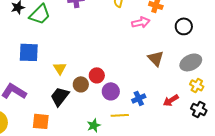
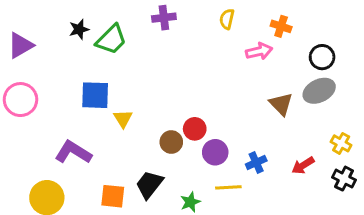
gray ellipse: (191, 62) -> (319, 91), moved
yellow triangle: (60, 68) -> (123, 119), moved
black trapezoid: (60, 96) -> (149, 184), moved

